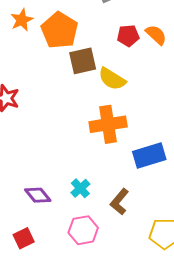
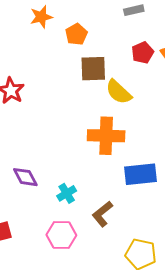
orange pentagon: (60, 30) -> (76, 34), size x0.6
red pentagon: (128, 36) -> (143, 53), turned -30
purple diamond: (38, 195) -> (25, 177), moved

